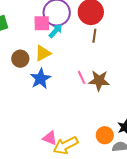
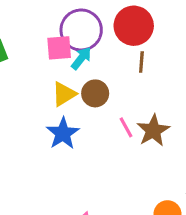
brown circle: (20, 59) -> (95, 93), moved
brown star: (99, 81) -> (153, 130), turned -30

